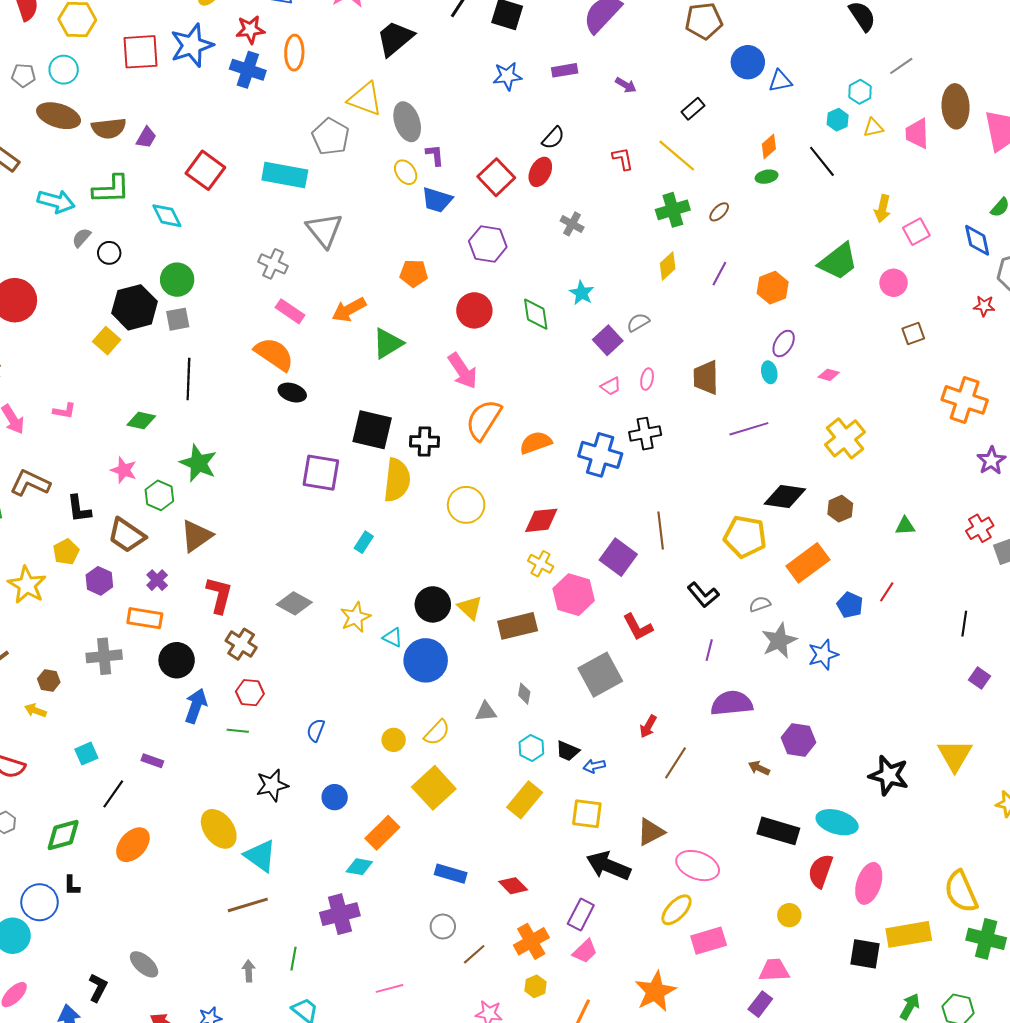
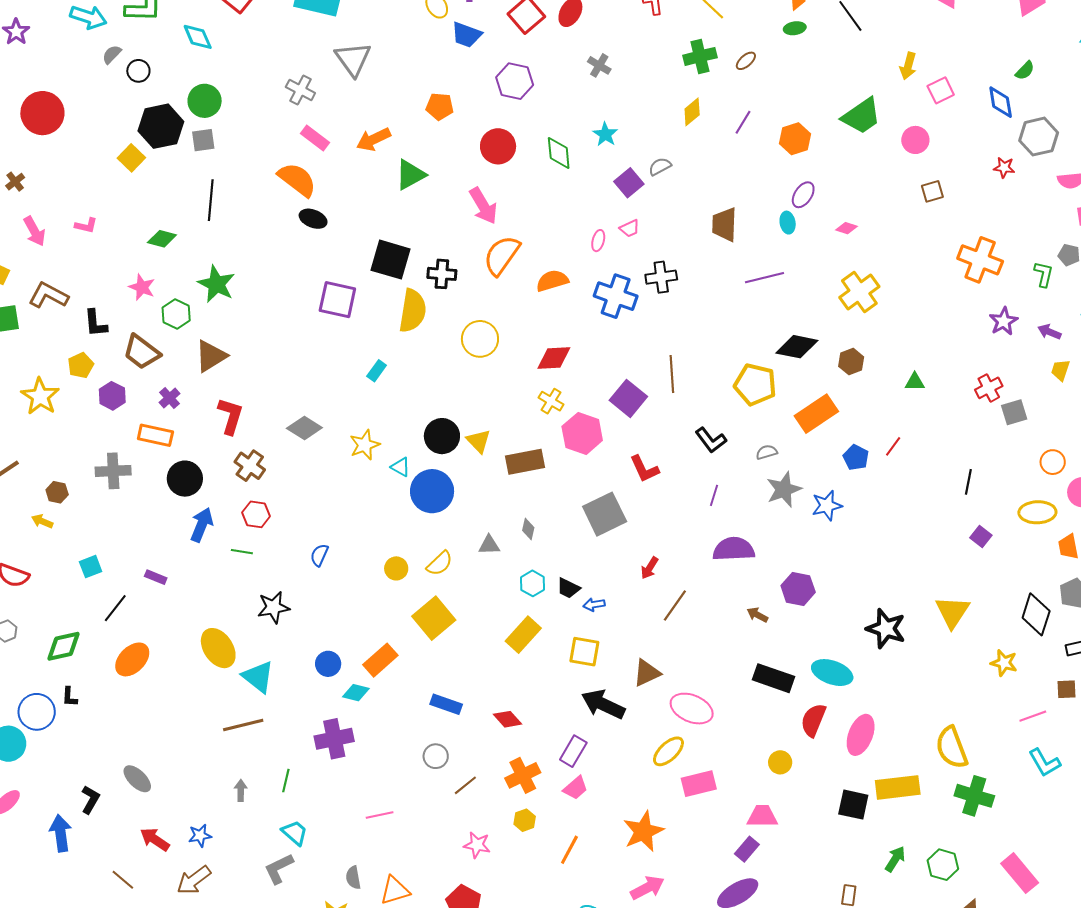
pink ellipse: (647, 379) -> (598, 241), moved
blue circle: (335, 797) -> (328, 664), moved

